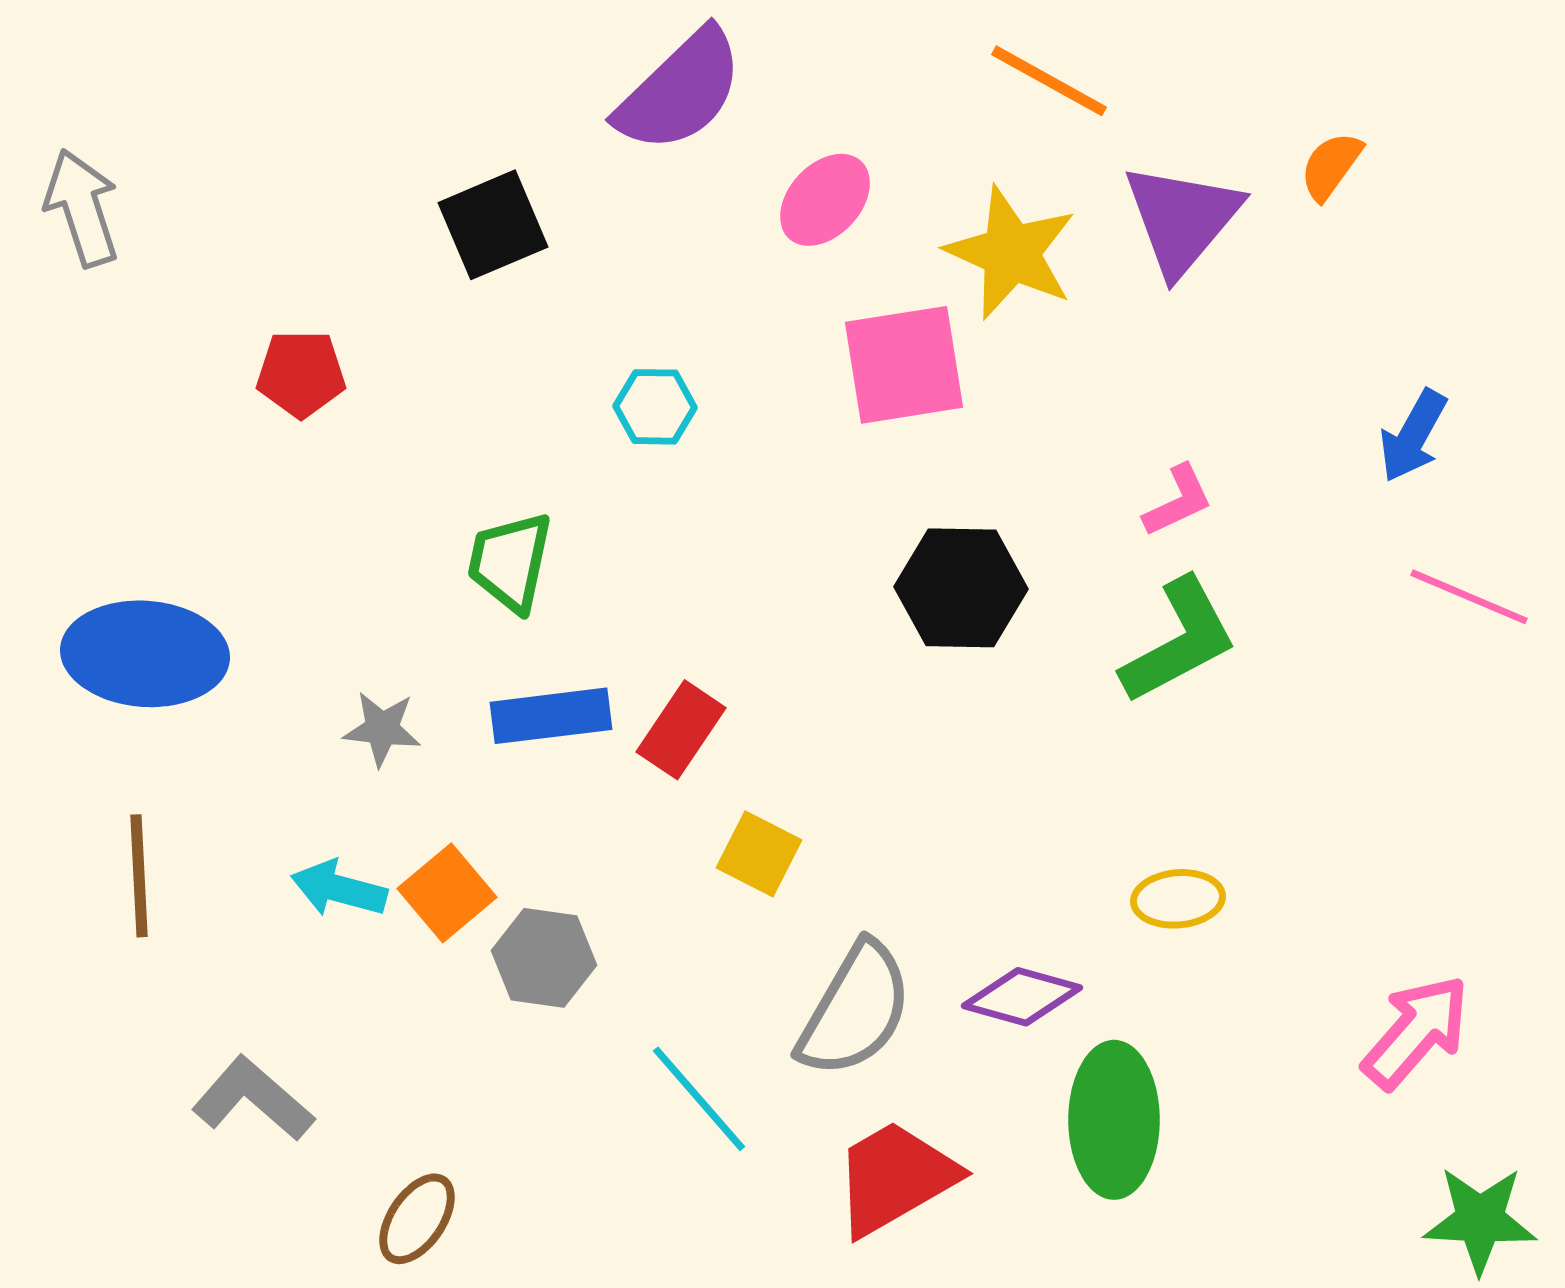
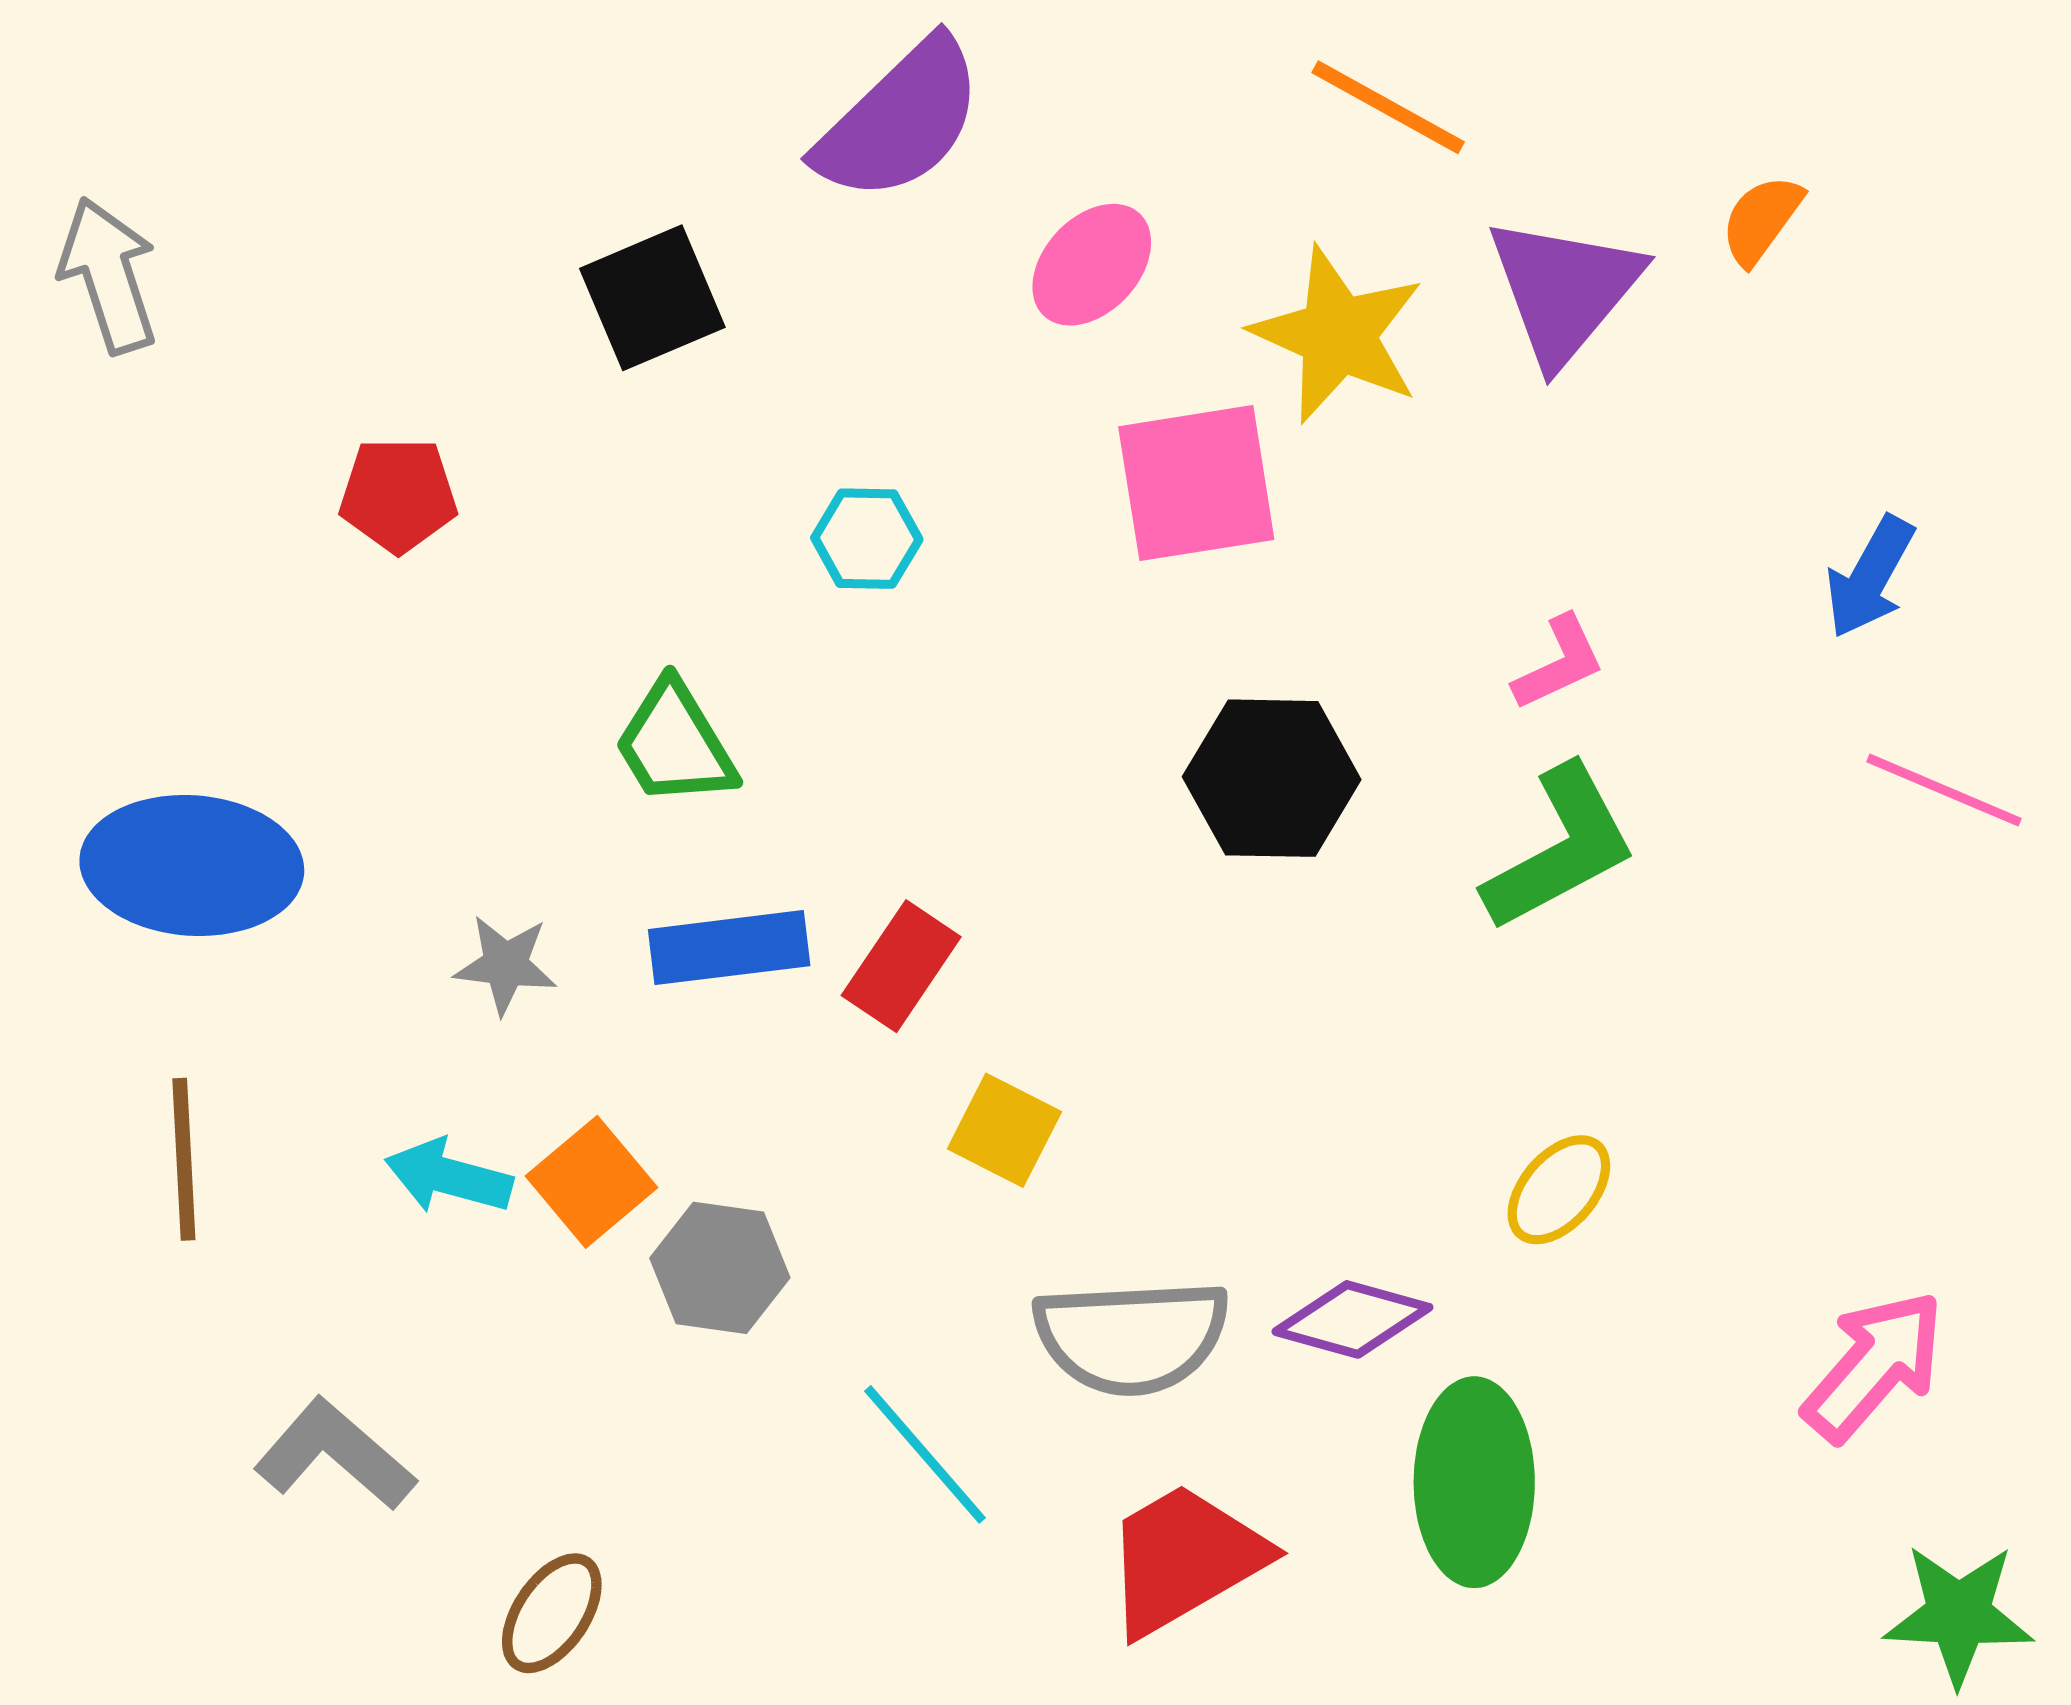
green trapezoid: (510, 562) -> (675, 744), turned -43
yellow ellipse: (1178, 899) -> (1559, 1190), turned -44
gray semicircle: (855, 1010) -> (1131, 1337), turned 57

